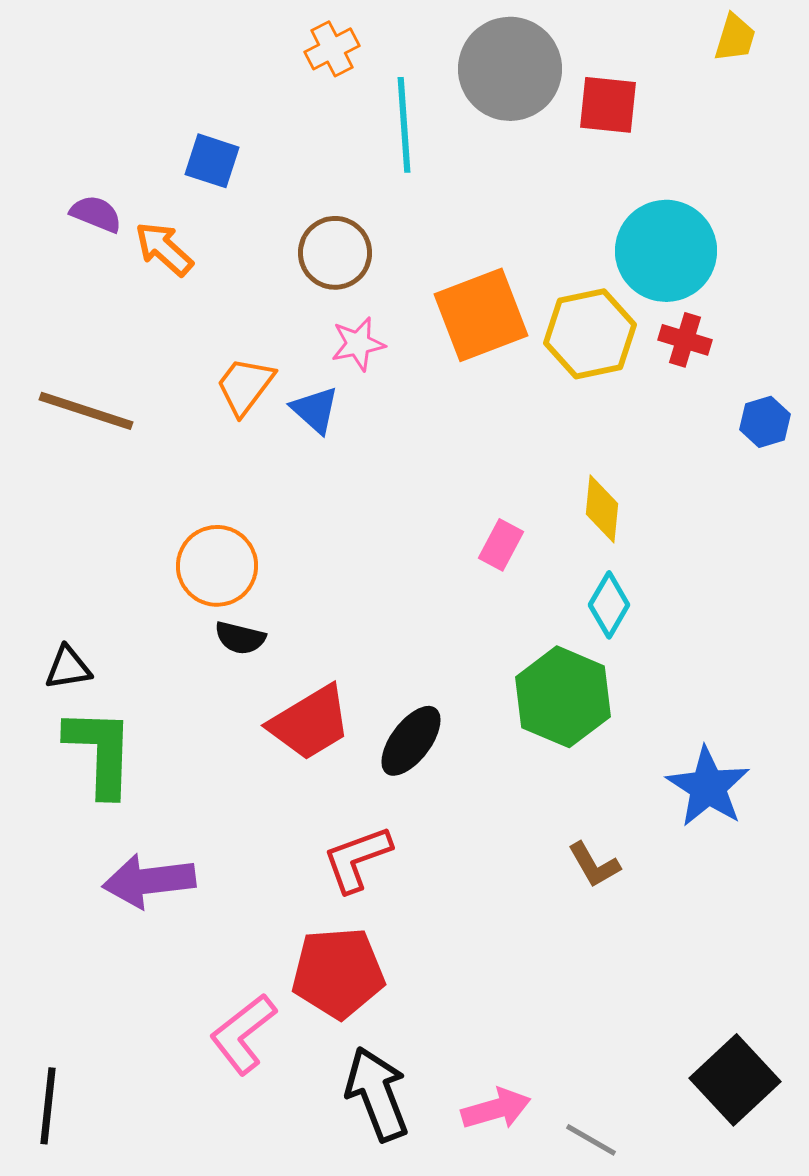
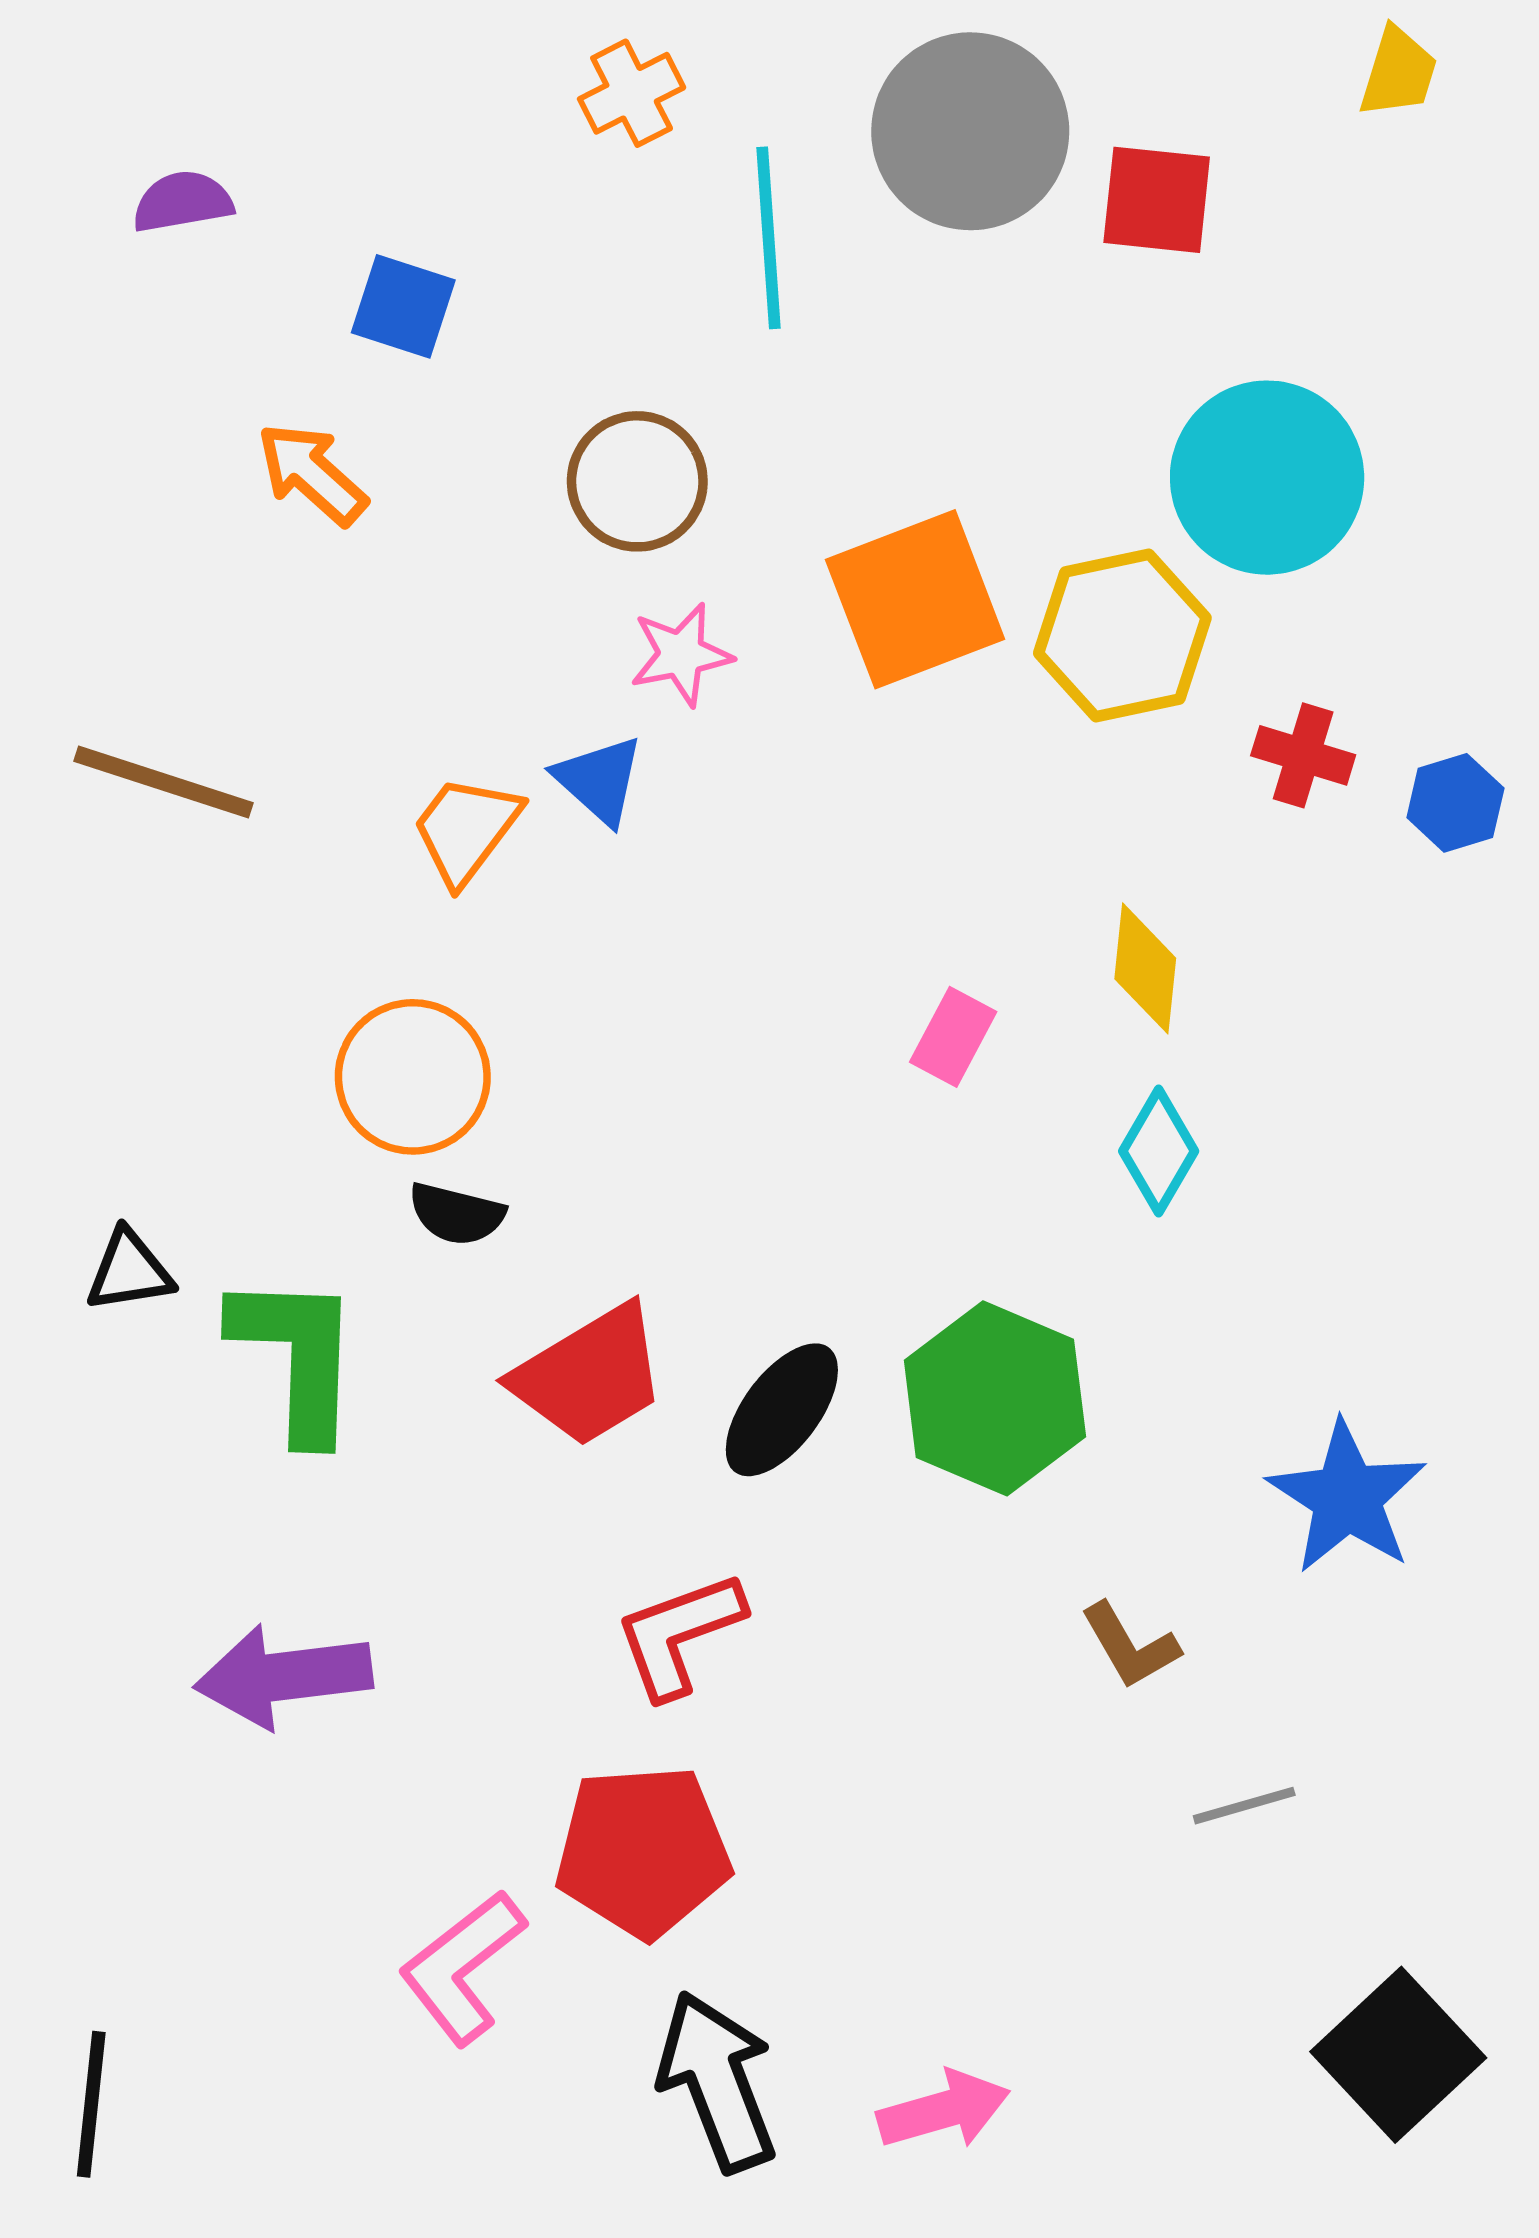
purple semicircle: (96, 214) -> (183, 202), moved, turned -32
red cross: (685, 340) -> (1303, 755), moved
orange trapezoid: (245, 386) -> (466, 830), moved
green hexagon: (563, 697) -> (995, 1398), moved
green L-shape: (100, 752) -> (297, 1357), moved
gray line: (591, 1140) -> (1244, 1806), moved, turned -46

